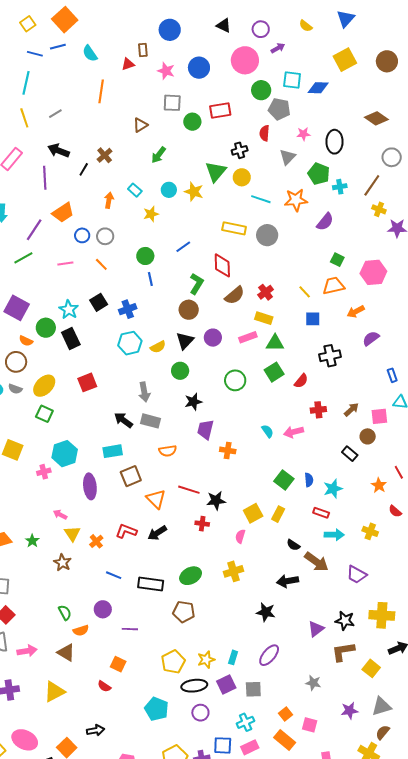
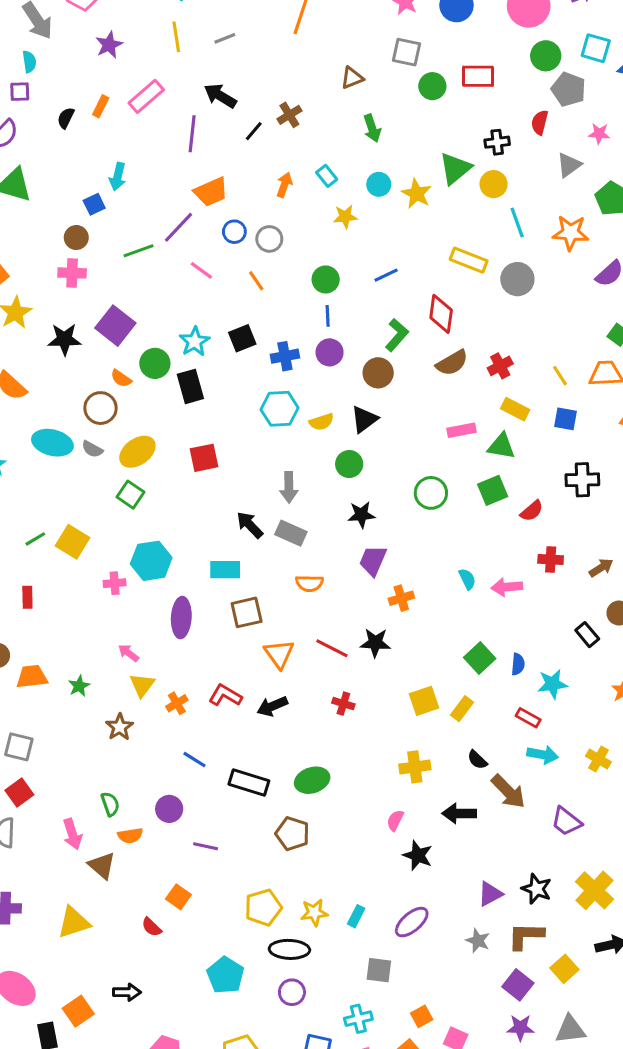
green arrow: (159, 155) -> (372, 128), turned -66
cyan line: (261, 199) -> (517, 222), turned 42
purple line: (34, 230) -> (178, 227), moved
pink line: (65, 264) -> (201, 270), turned 35
yellow rectangle: (264, 318) -> (515, 409), moved
purple circle: (213, 338) -> (330, 352), moved
orange cross: (228, 450) -> (401, 598), turned -35
black star: (216, 501) -> (375, 643), moved
pink semicircle: (240, 536) -> (395, 820), moved
yellow cross: (234, 571) -> (415, 767), moved
yellow cross: (382, 615) -> (594, 890), turned 30
pink arrow: (27, 651) -> (72, 834), moved, turned 72
gray star: (313, 683) -> (478, 941), moved
purple square: (226, 684) -> (518, 985), moved, turned -36

